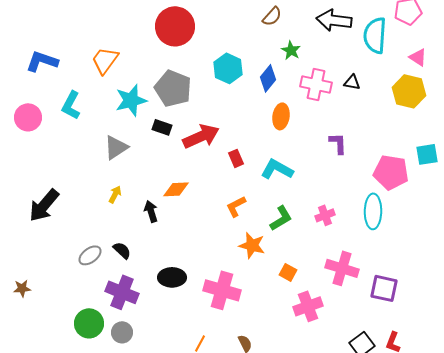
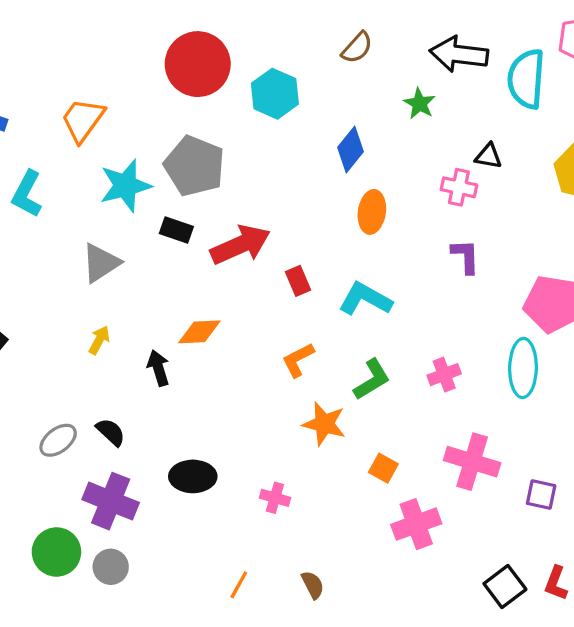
green star: (291, 50) -> (420, 104), moved
cyan hexagon: (228, 68) -> (275, 94), moved
pink cross: (316, 84) -> (459, 187), moved, size x0.7
purple square: (384, 288) -> (541, 494), size x0.7
pink cross: (222, 290) -> (275, 498), size x0.5

